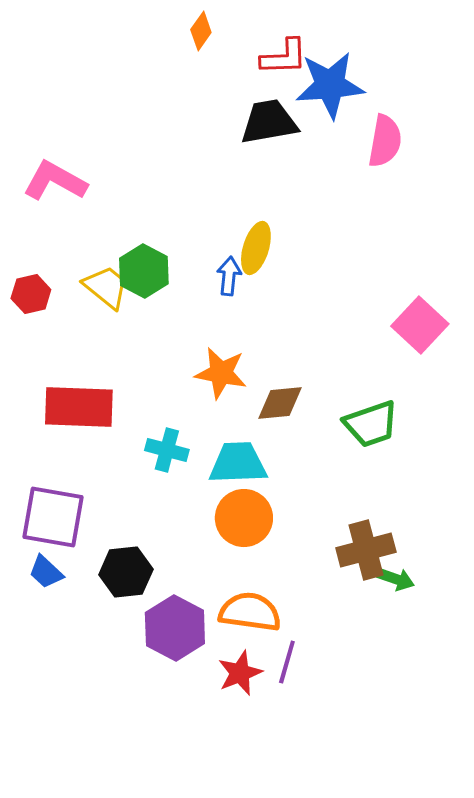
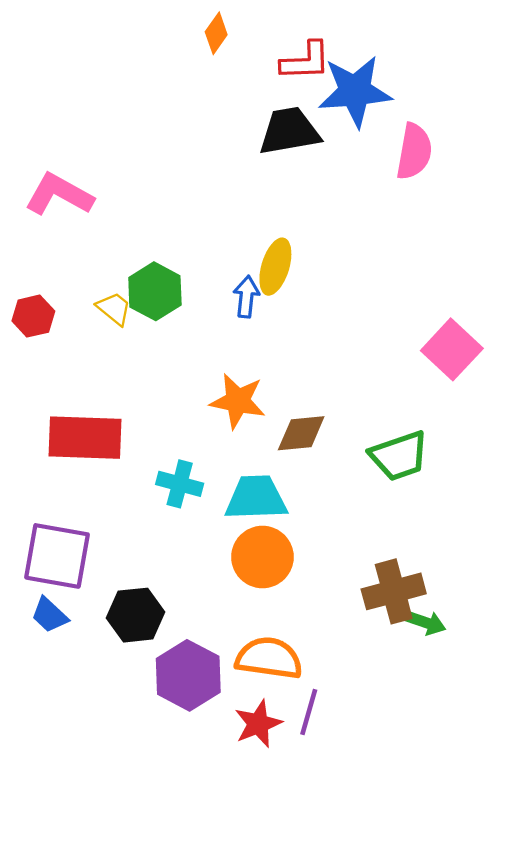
yellow trapezoid: (106, 287) -> (114, 309), size x0.7

